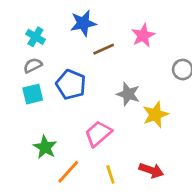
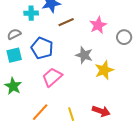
pink star: (143, 35) -> (98, 25), moved
cyan cross: (35, 37) -> (31, 13), moved, turned -32
pink trapezoid: (98, 134) -> (52, 77), moved
green star: (45, 147) -> (13, 86), moved

